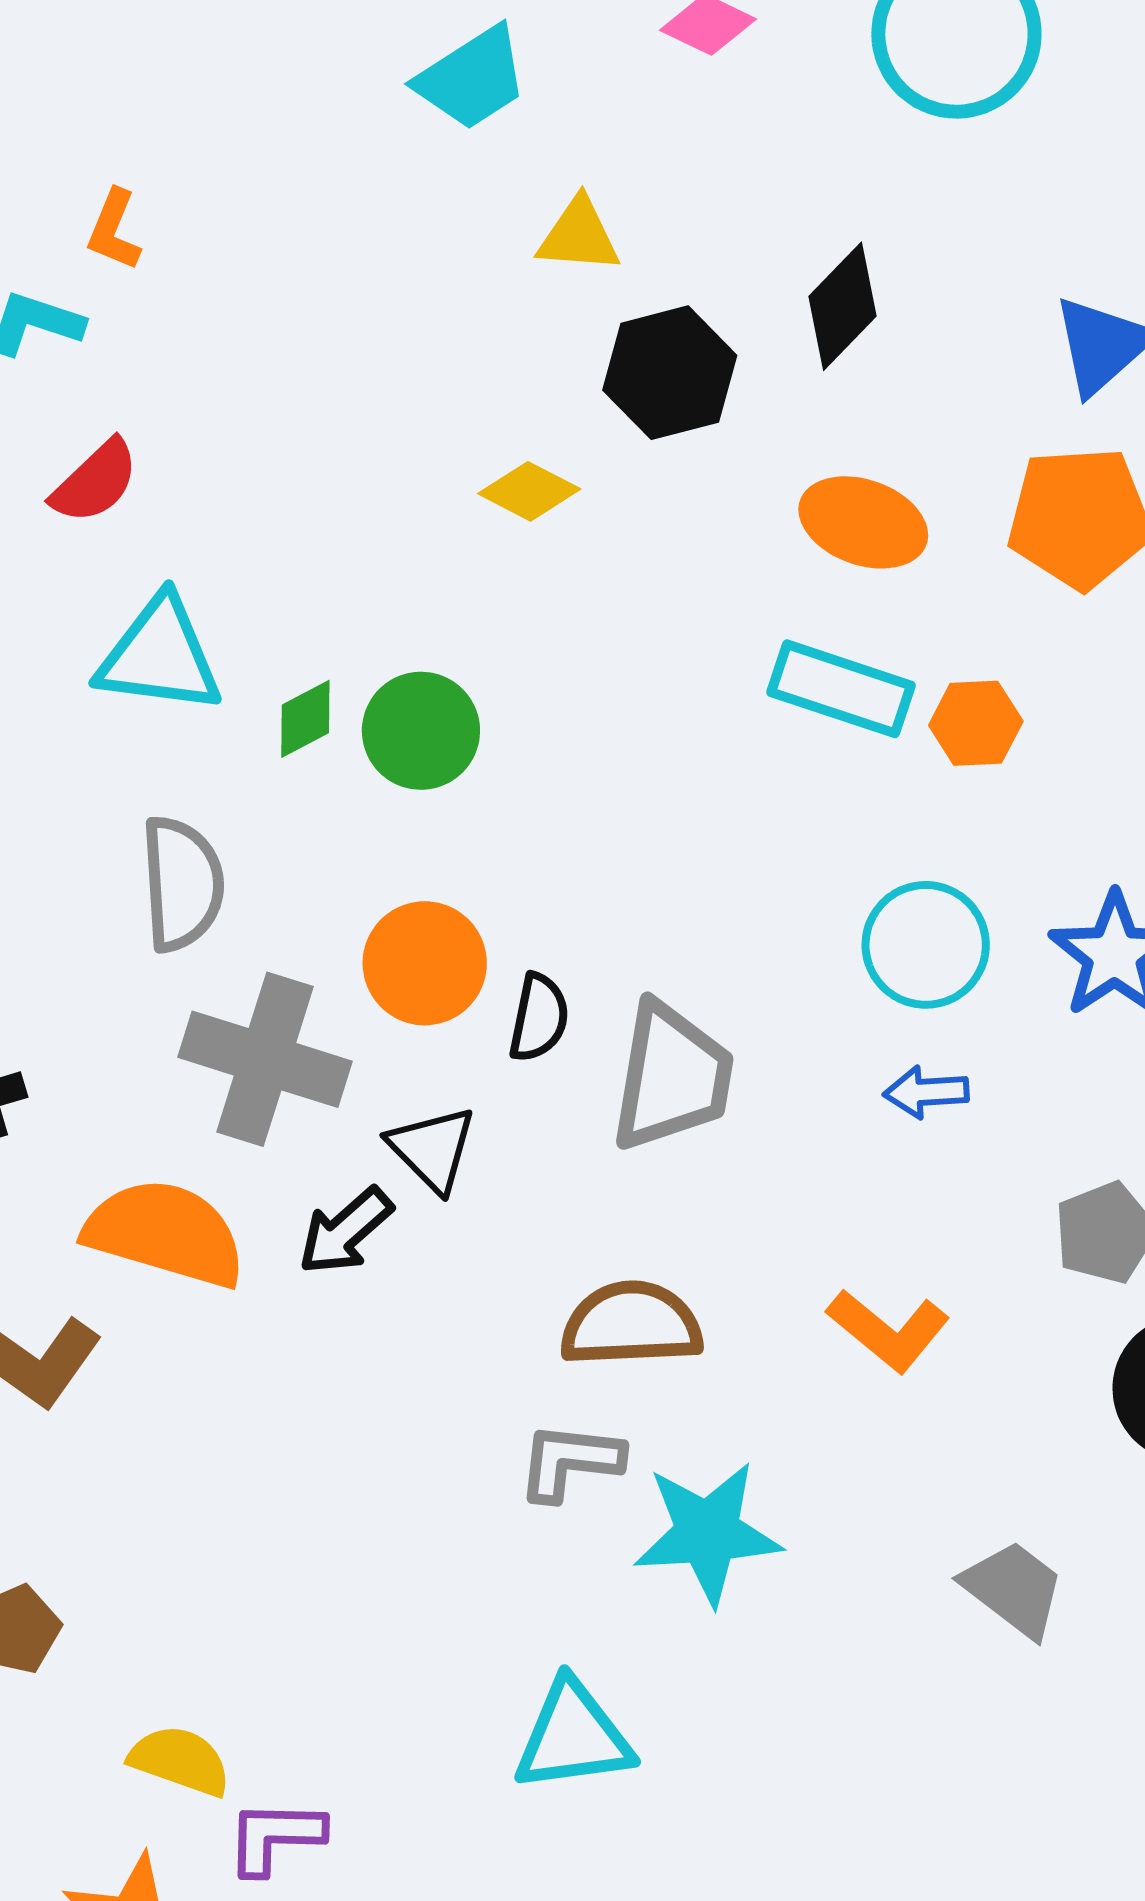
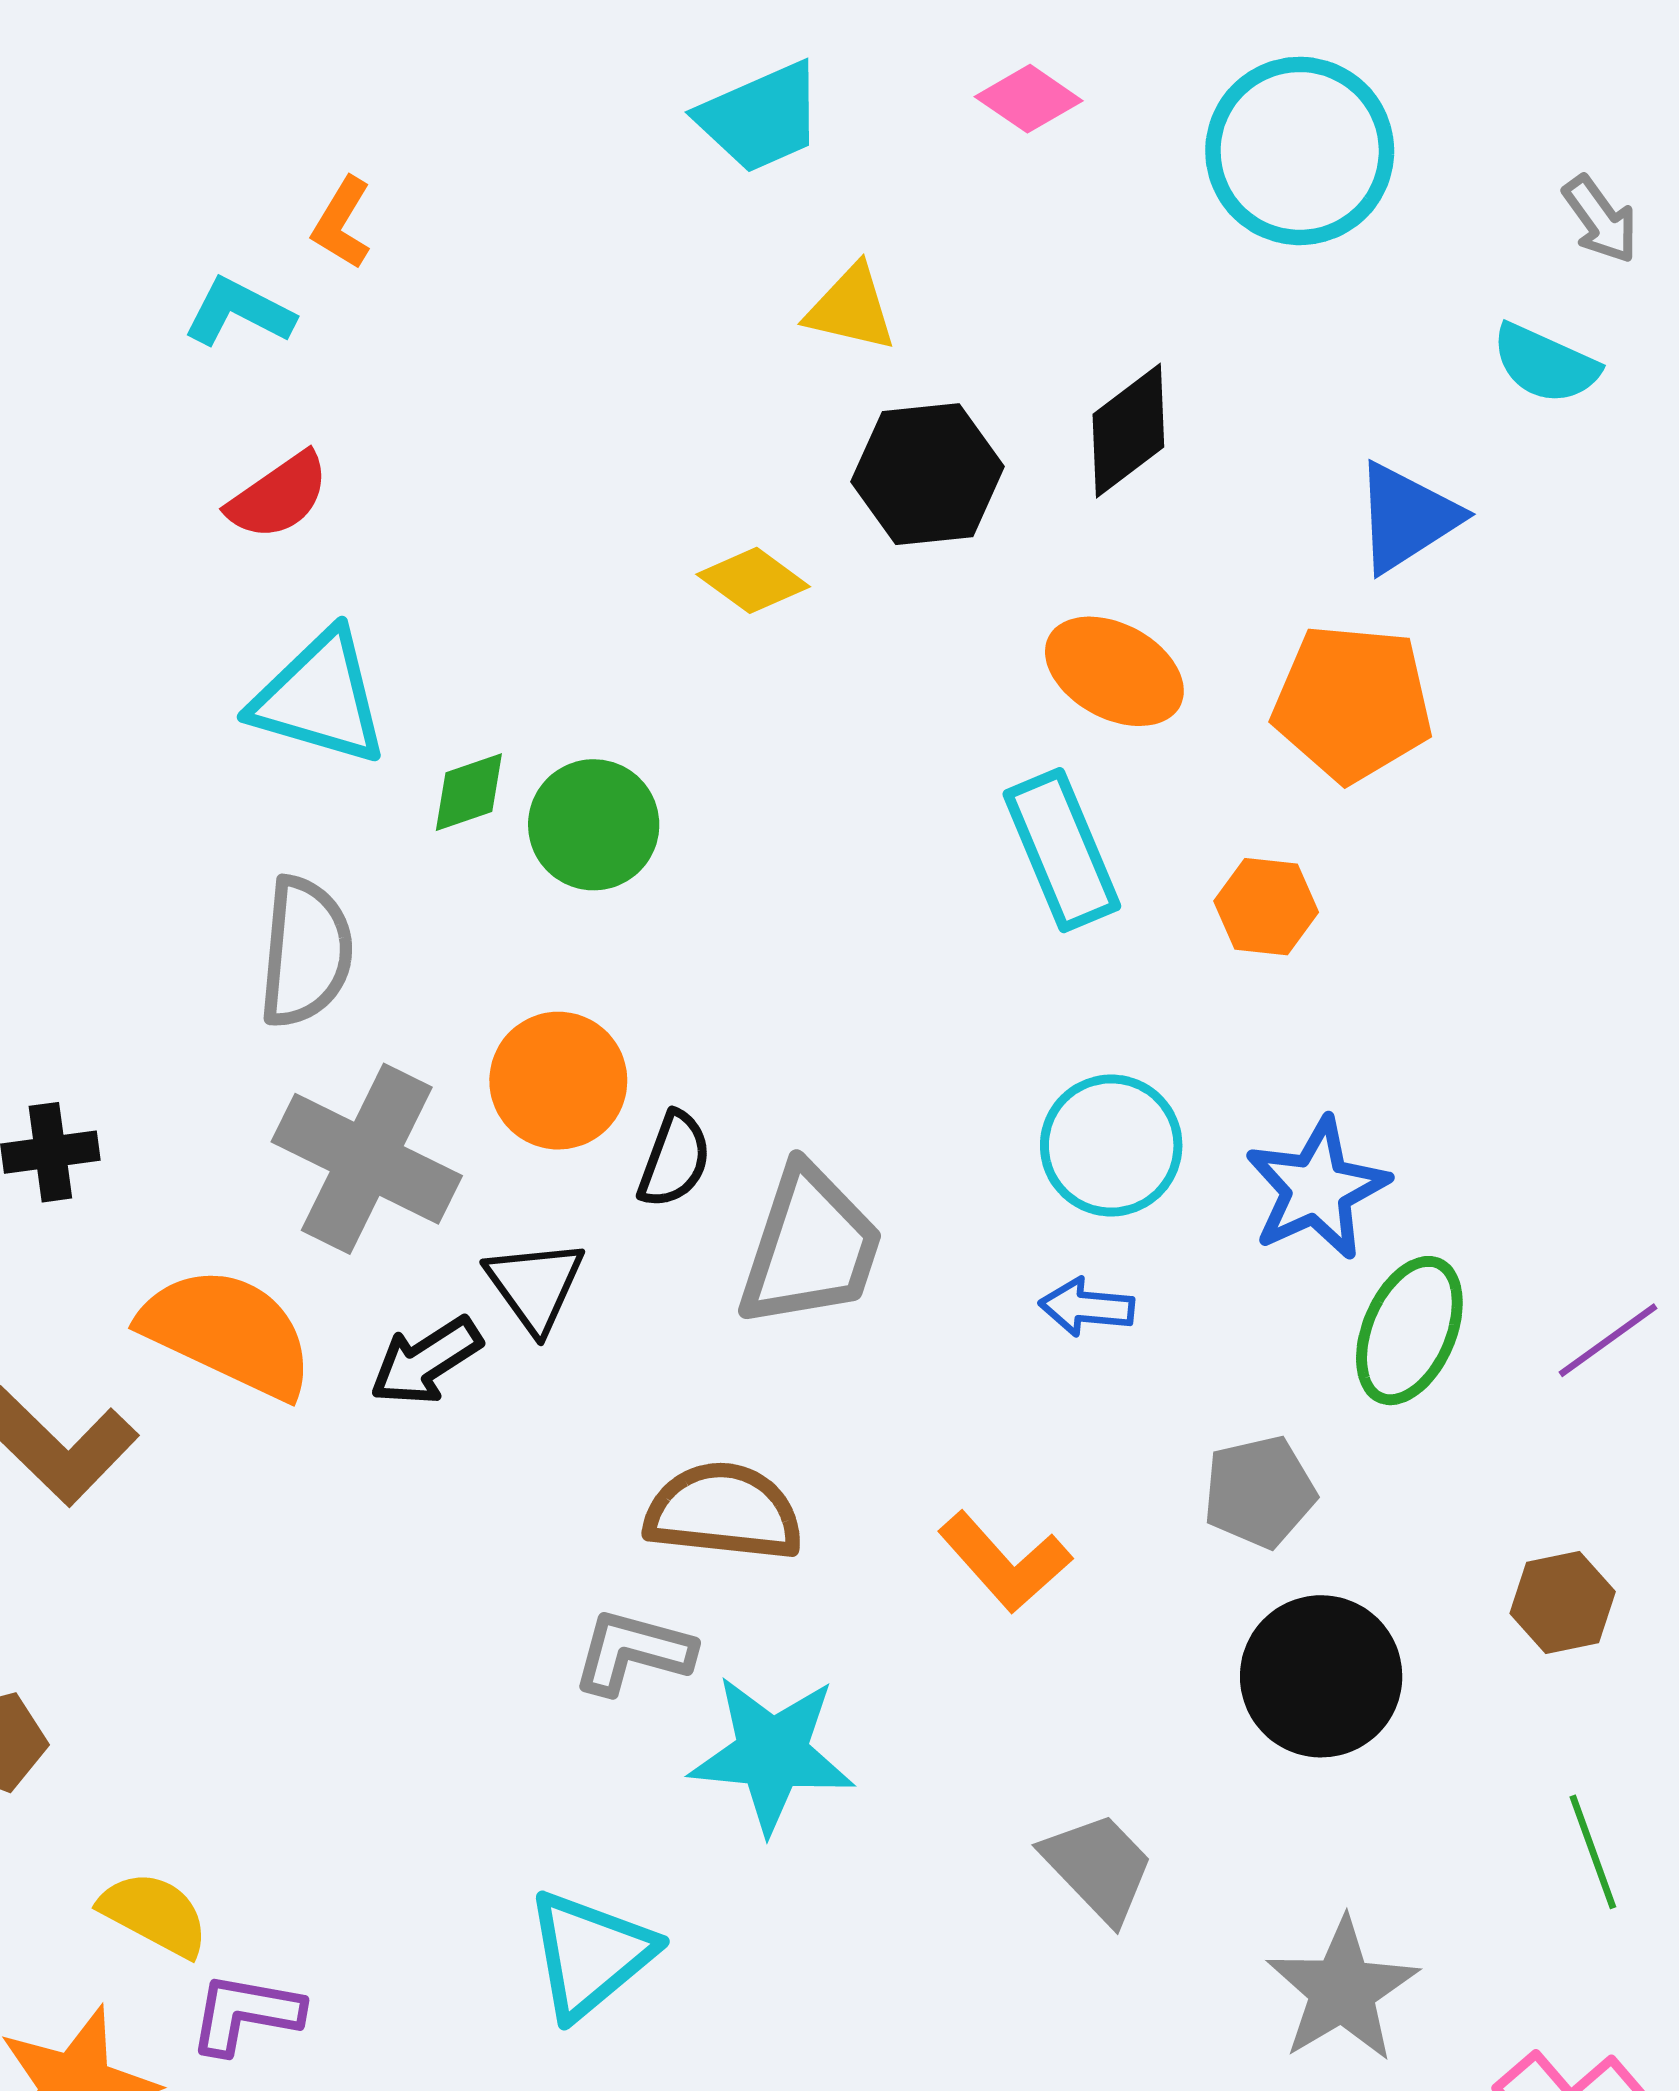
cyan rectangle: (841, 689) -> (1062, 850), turned 40
orange hexagon: (976, 723) -> (1266, 907), moved
cyan triangle: (573, 1736) -> (590, 1954), turned -41

